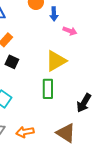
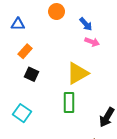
blue arrow: (54, 14) -> (86, 24), moved, turned -40

